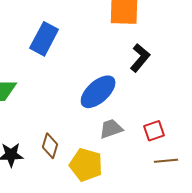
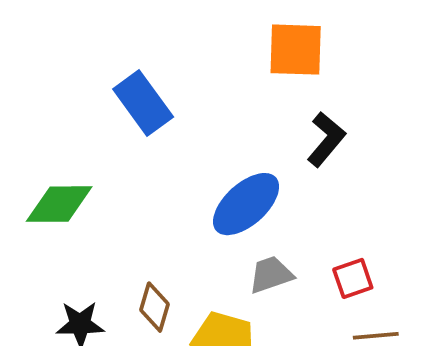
blue rectangle: (44, 39) -> (143, 103), turned -64

